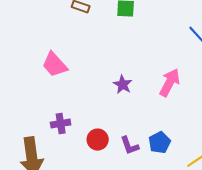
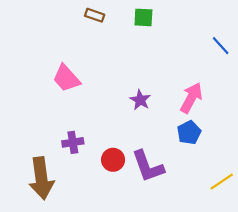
blue pentagon: (160, 143) -> (189, 133), moved
purple L-shape: (130, 146) -> (148, 166), size x1.6

